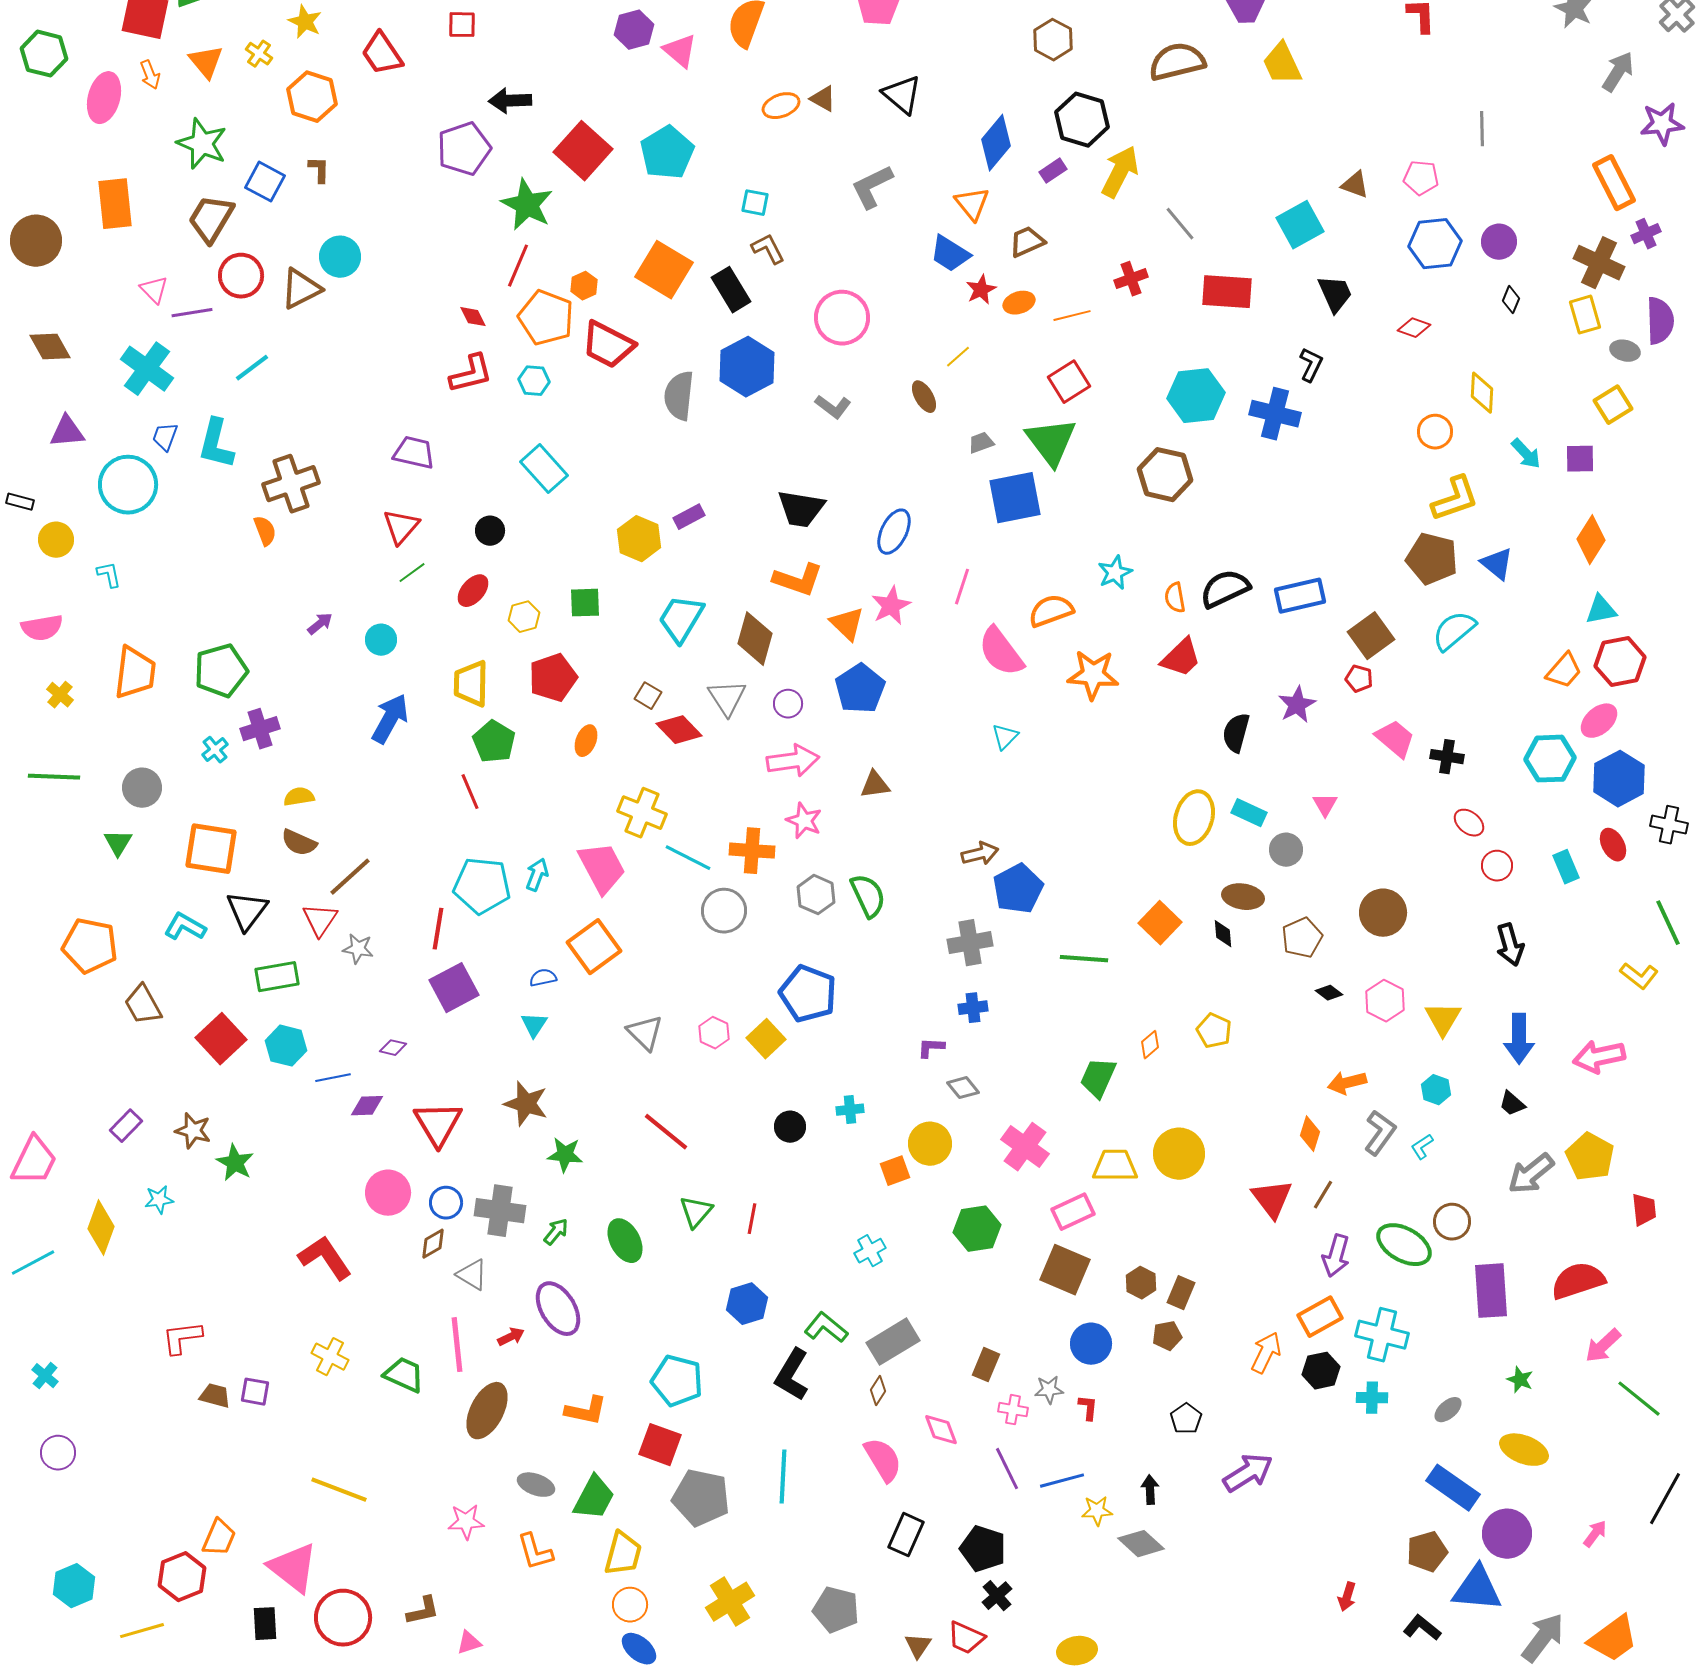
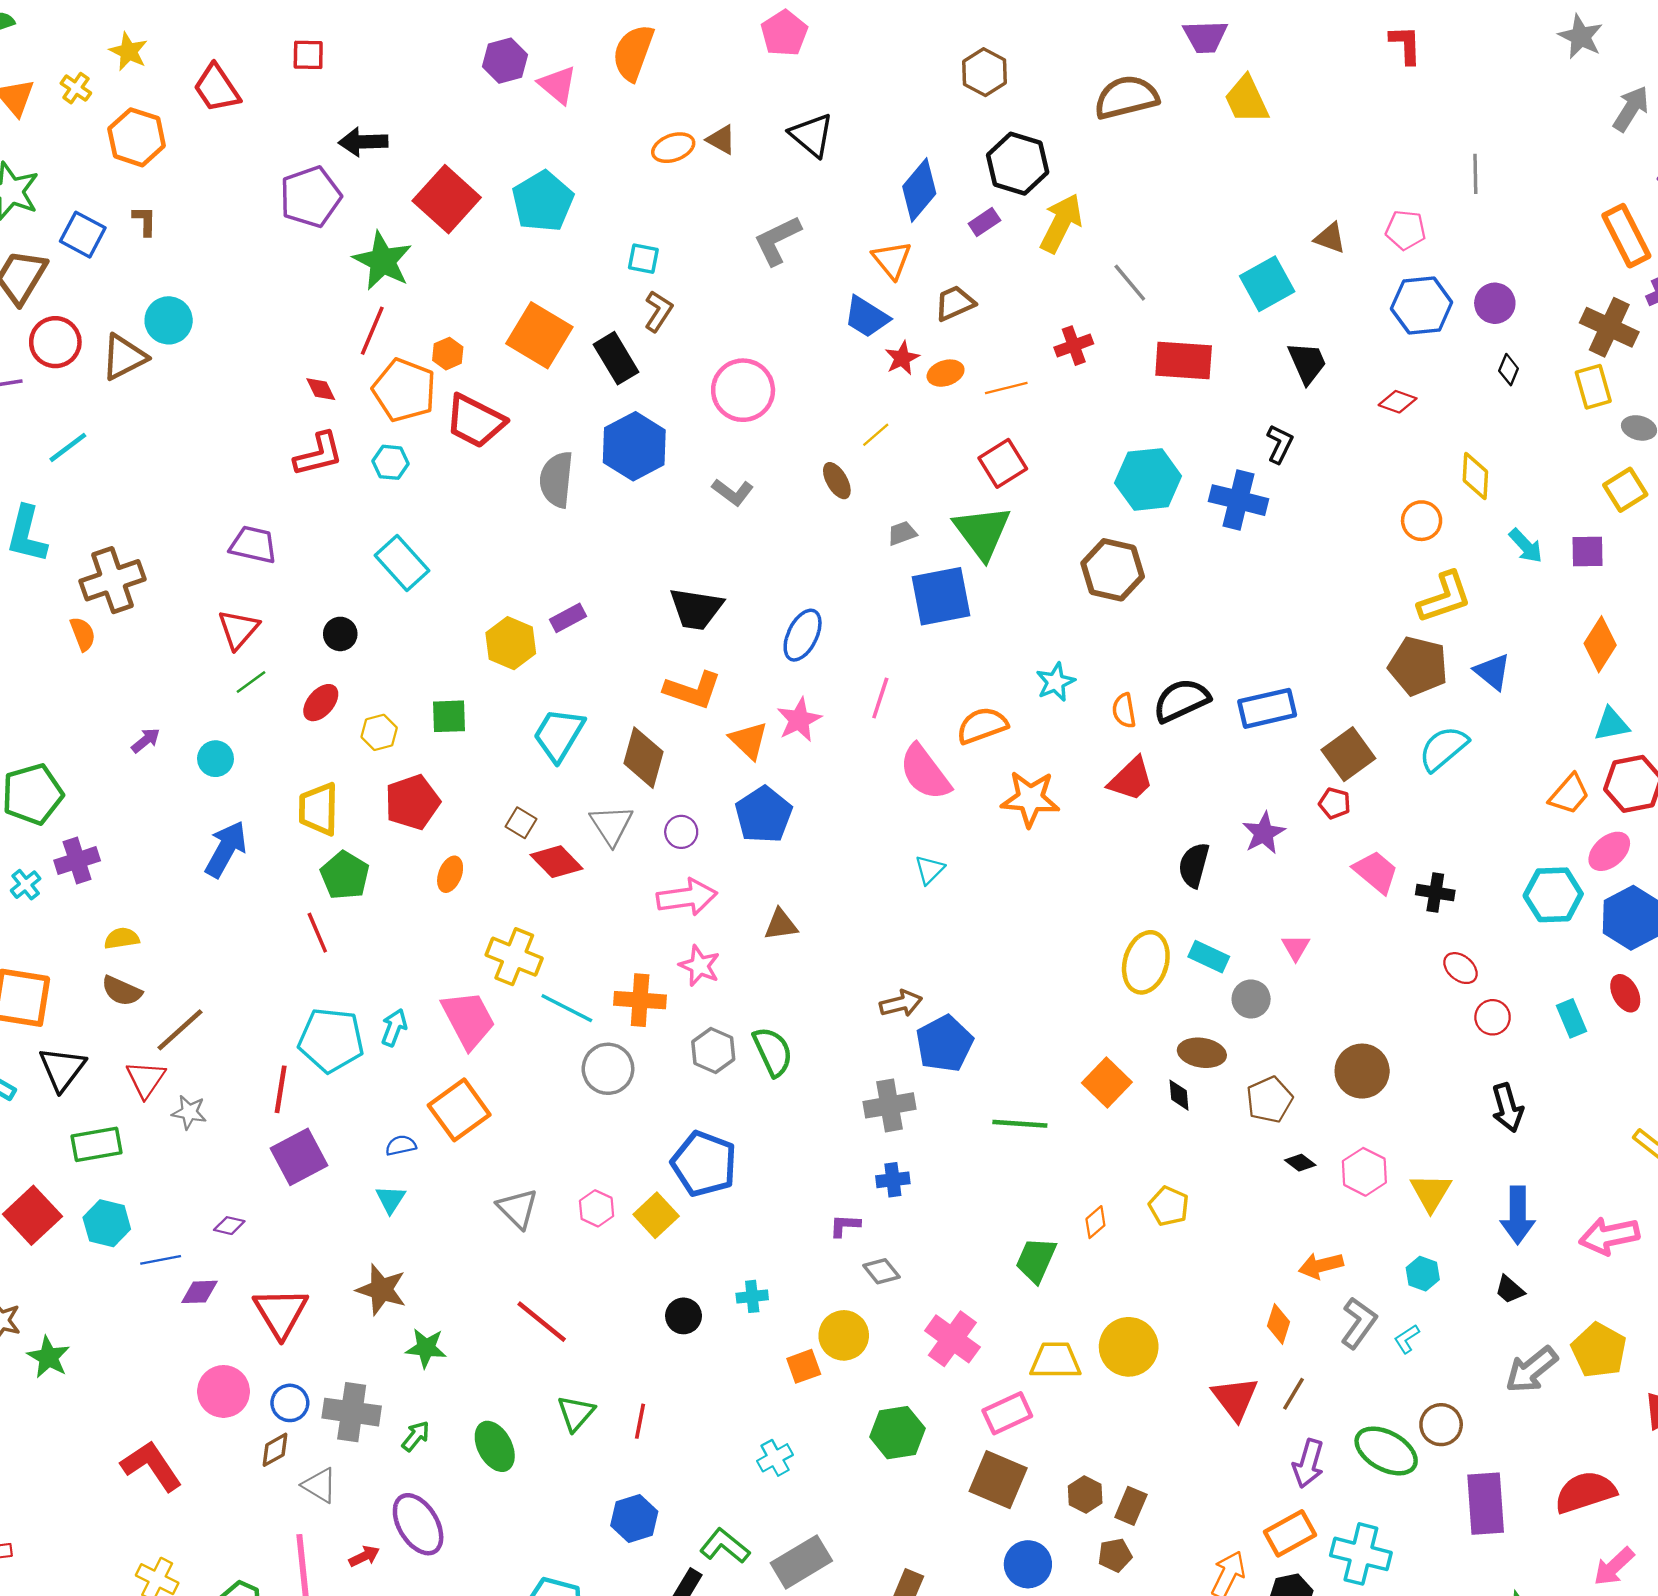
brown L-shape: (768, 249) -> (658, 311), turned 60

